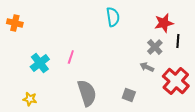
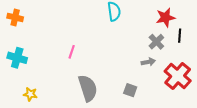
cyan cross: (40, 63) -> (17, 58), moved, turned -36
gray arrow: (147, 67) -> (148, 62), turned 144

